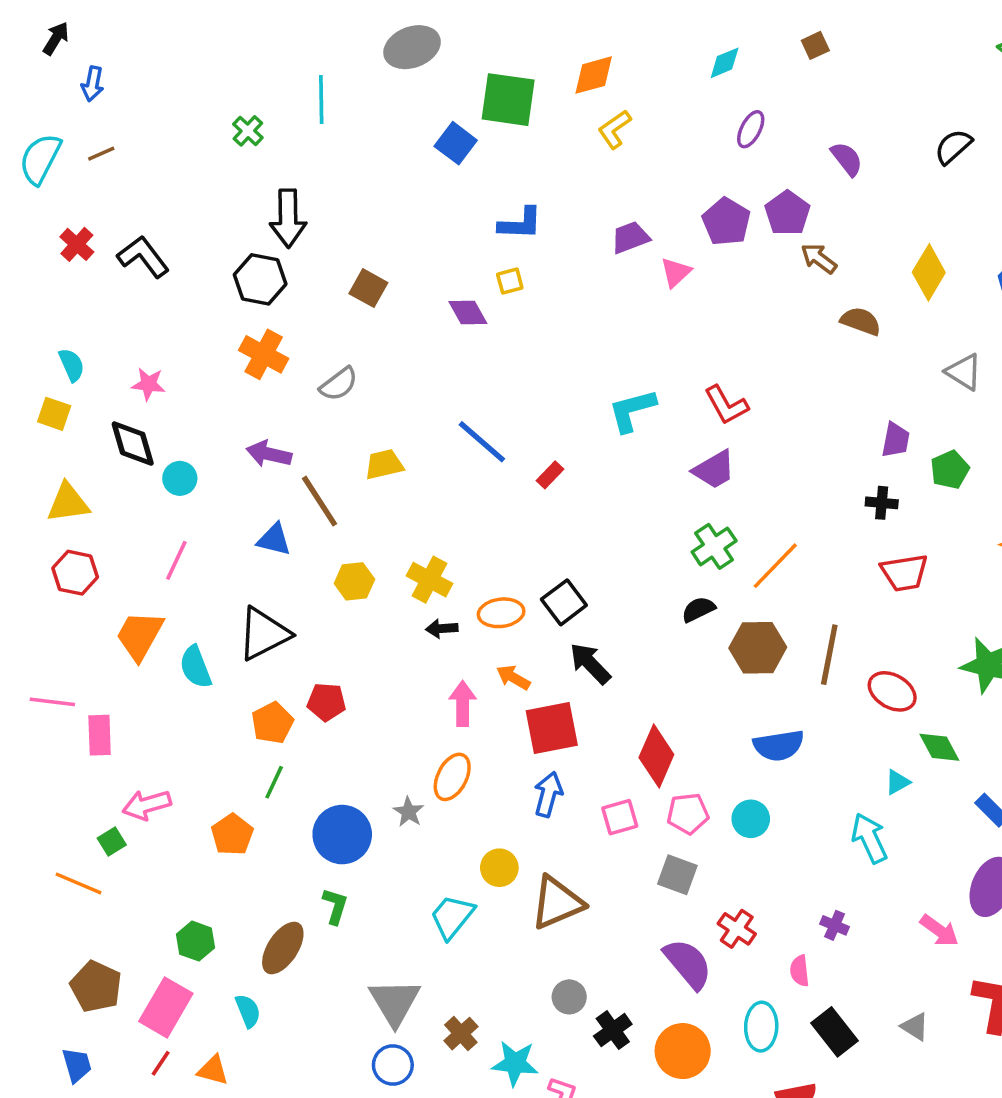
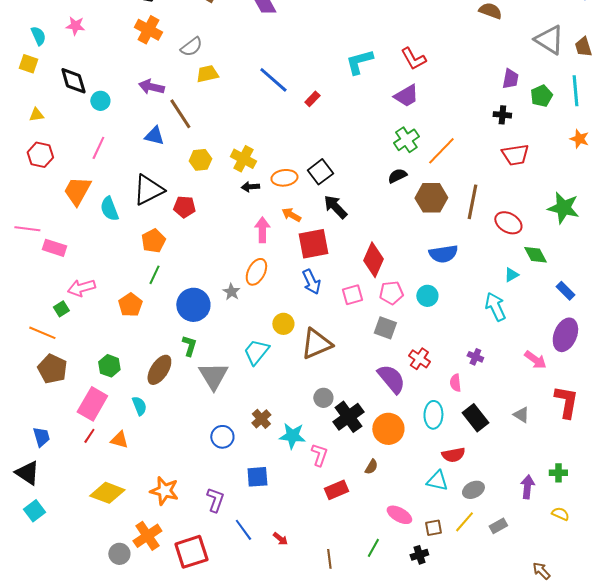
gray triangle: (964, 372) -> (549, 40), size x1.4
pink star: (148, 384) -> (75, 26), moved
yellow trapezoid: (384, 464) -> (207, 74), moved
yellow triangle: (68, 503) -> (36, 115), size x0.6
red pentagon: (326, 702) -> (184, 207), moved
pink rectangle: (100, 735) -> (54, 248), turned -70
blue arrow: (548, 794) -> (311, 282), turned 140
brown pentagon: (96, 986) -> (52, 369), moved
gray triangle: (395, 1002) -> (213, 376), moved
black cross: (613, 1030) -> (348, 417), size x1.4

